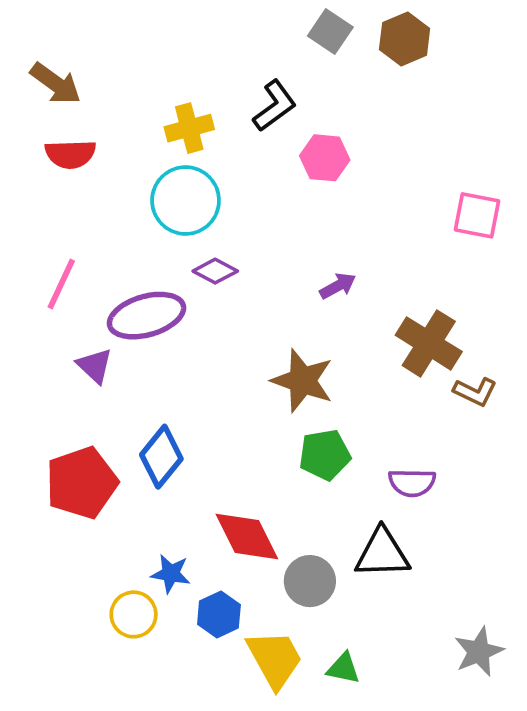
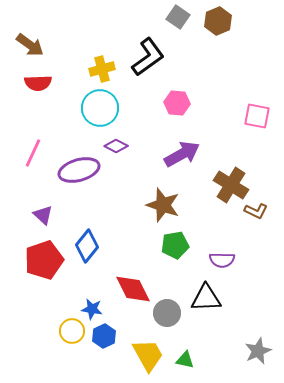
black L-shape: (275, 106) -> (148, 57), size x1.4
pink hexagon: (325, 158) -> (177, 103), moved
purple arrow: (338, 286) -> (182, 154), size x1.8
purple triangle: (95, 366) -> (43, 215), moved
blue hexagon: (219, 614) -> (104, 336), moved

